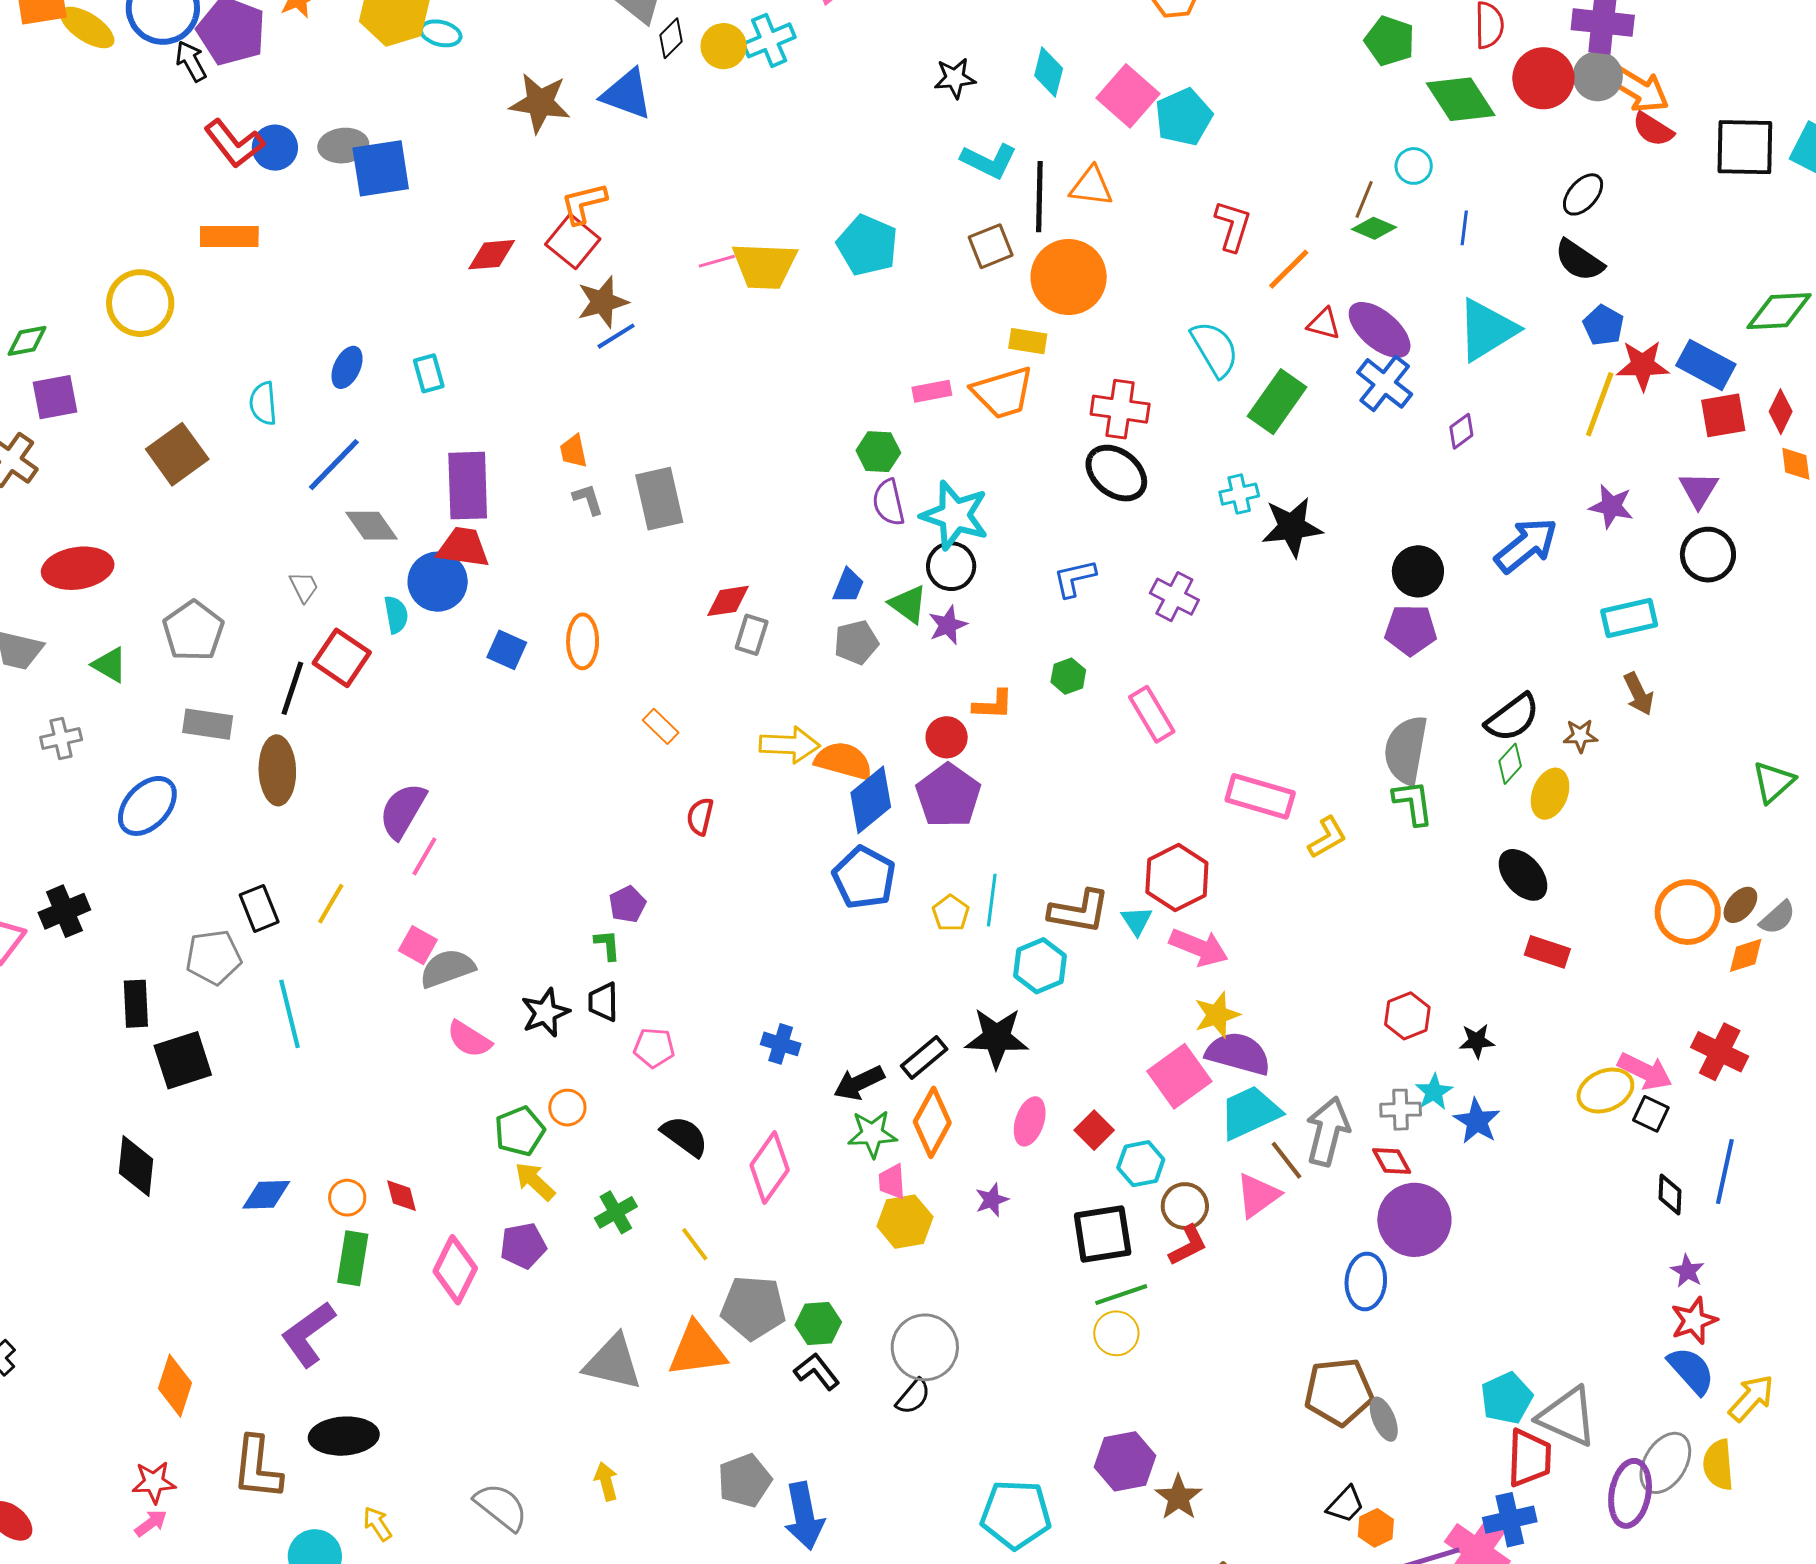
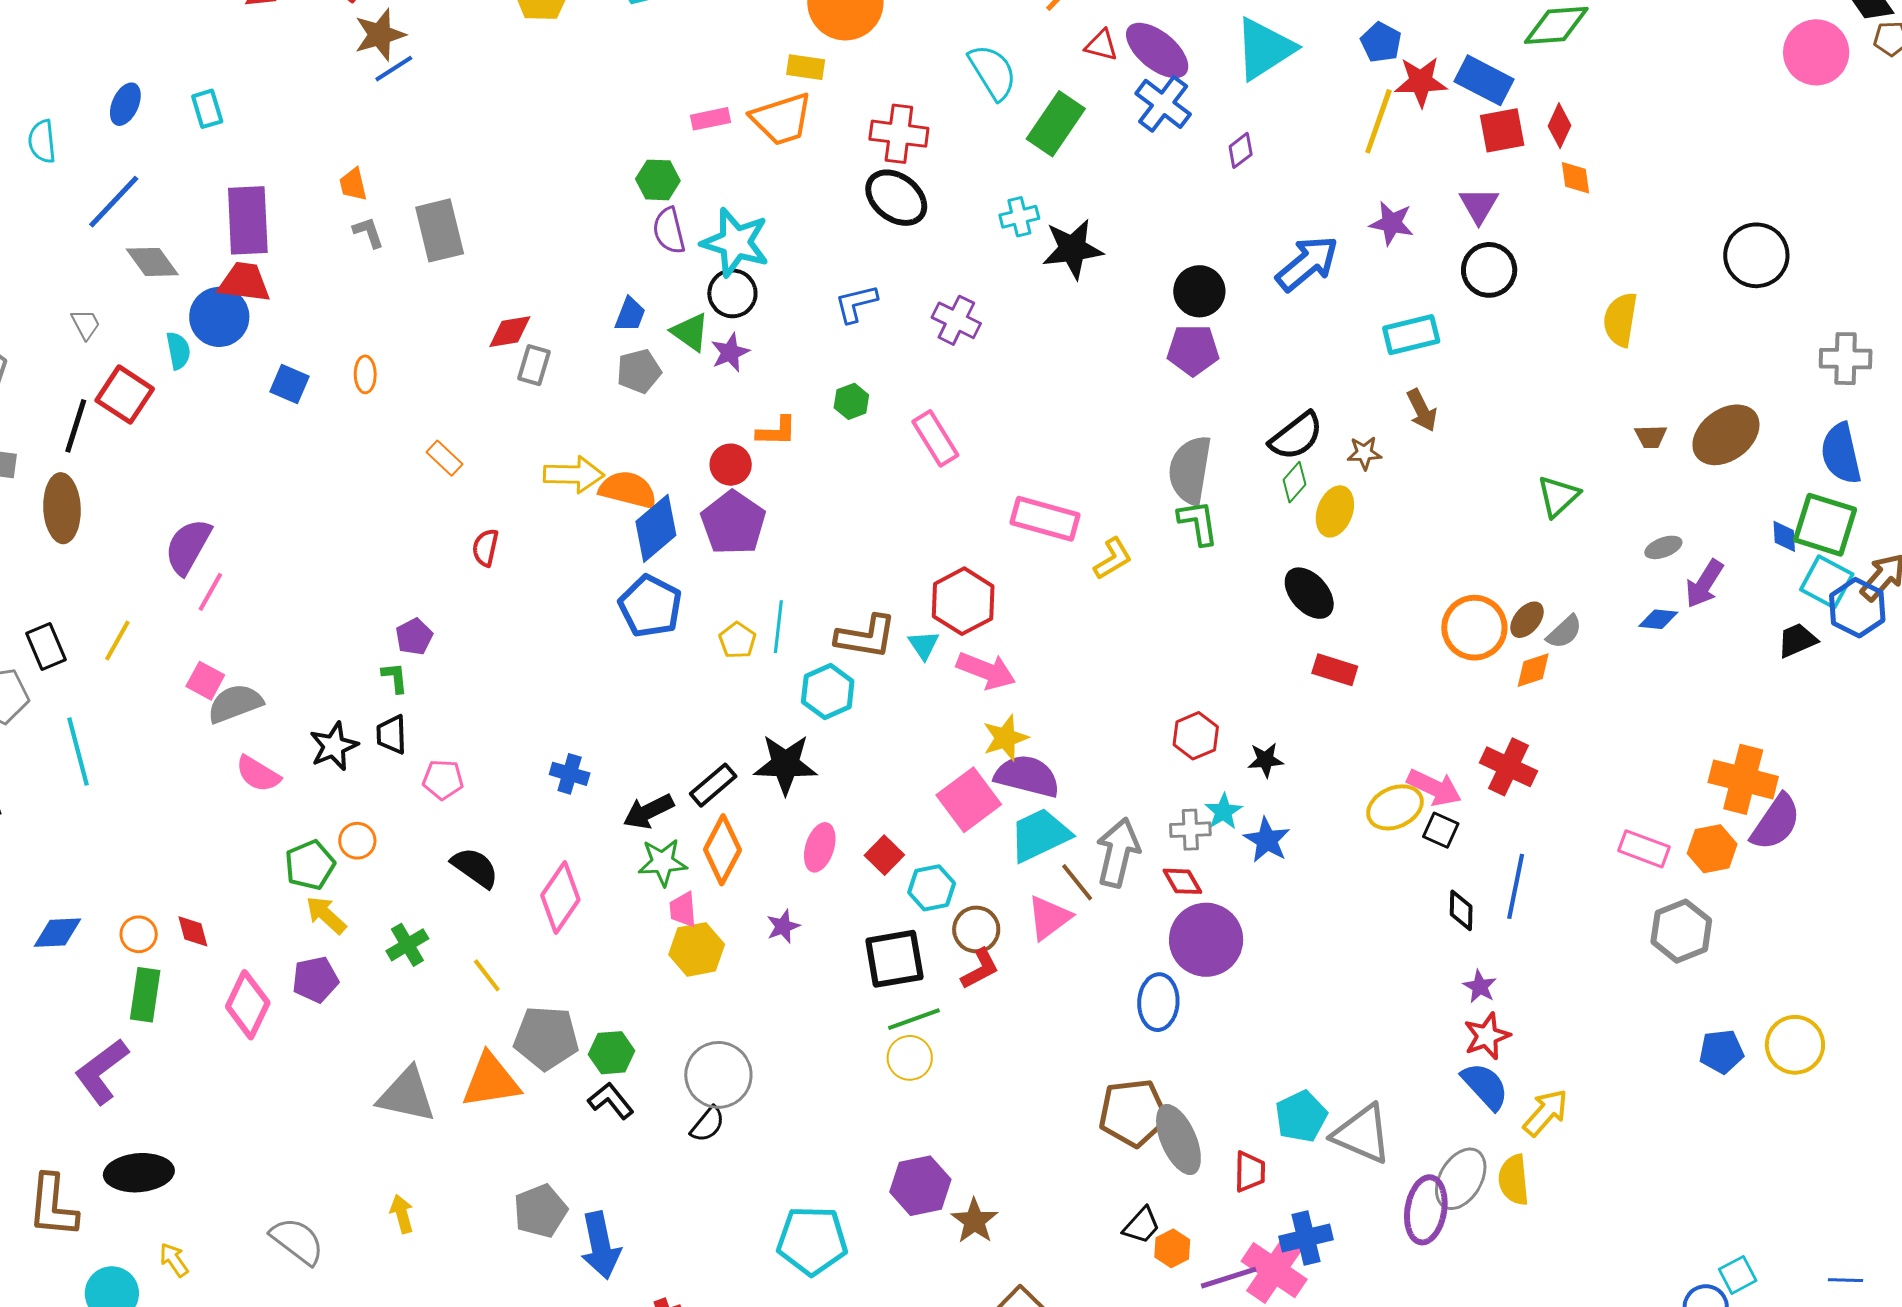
orange ellipse: (583, 641) -> (365, 374), size x0.7
gray ellipse: (1384, 1419) -> (1178, 1139), size x1.6
red trapezoid: (1529, 1458) -> (1250, 1172), moved, size x0.7

